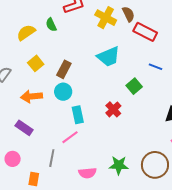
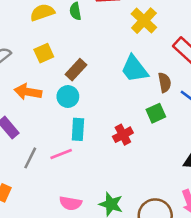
brown semicircle: (128, 14) -> (165, 83), moved
cyan trapezoid: (108, 57) -> (134, 69), turned 60
gray line: (52, 158) -> (30, 158), moved

